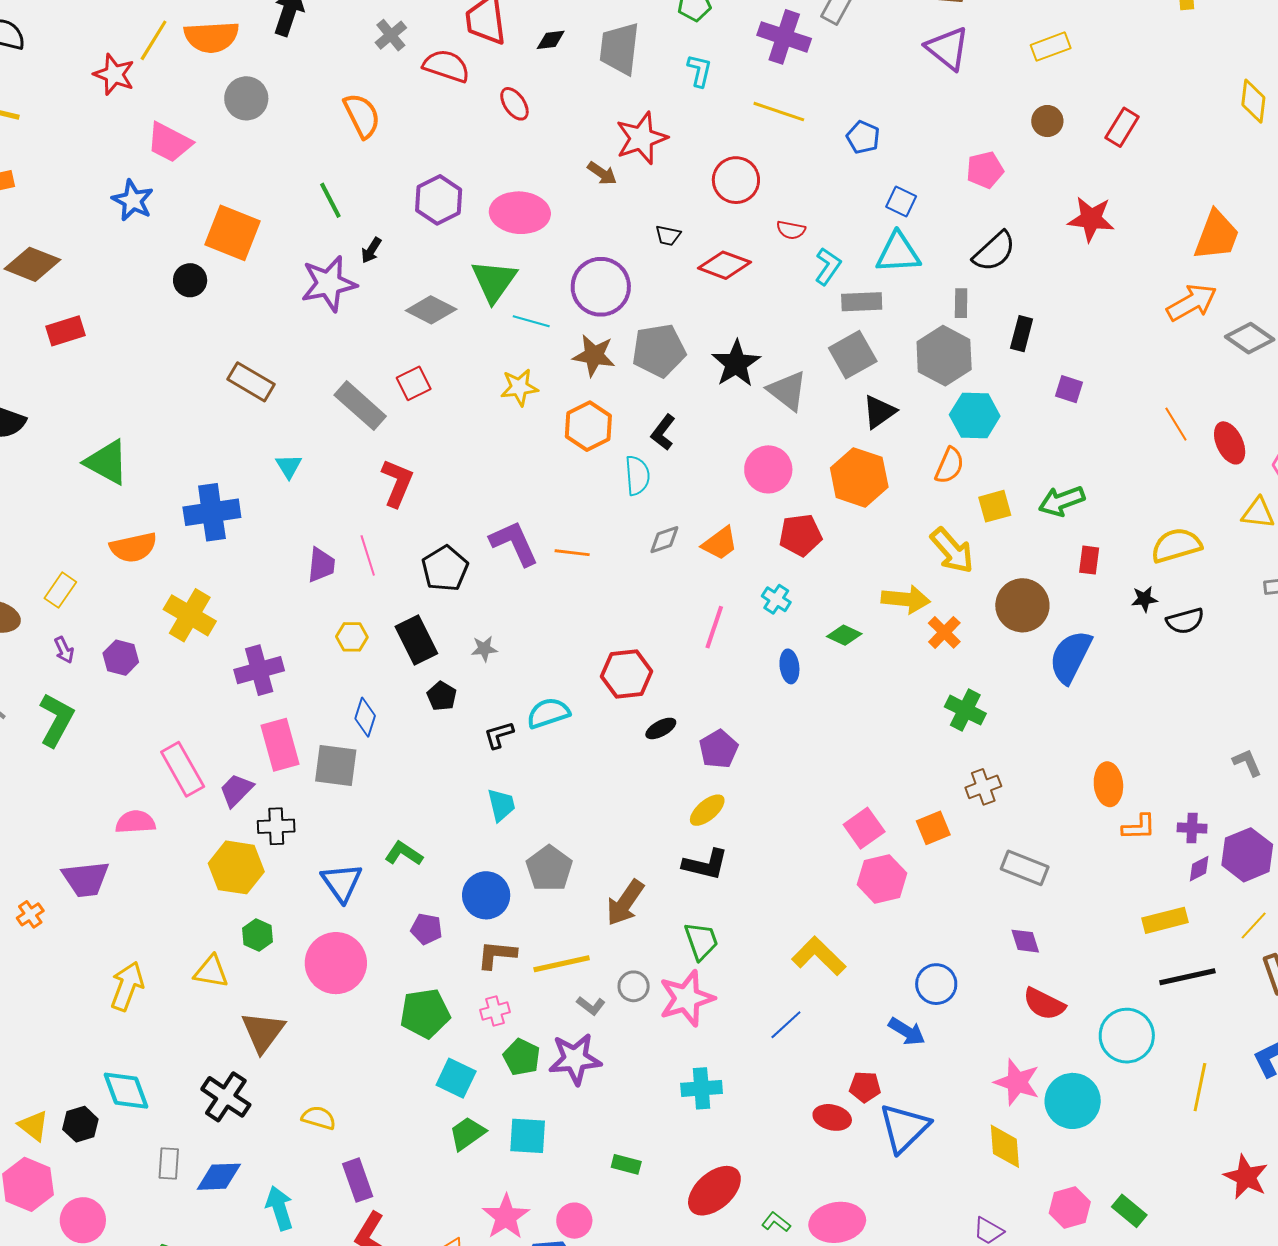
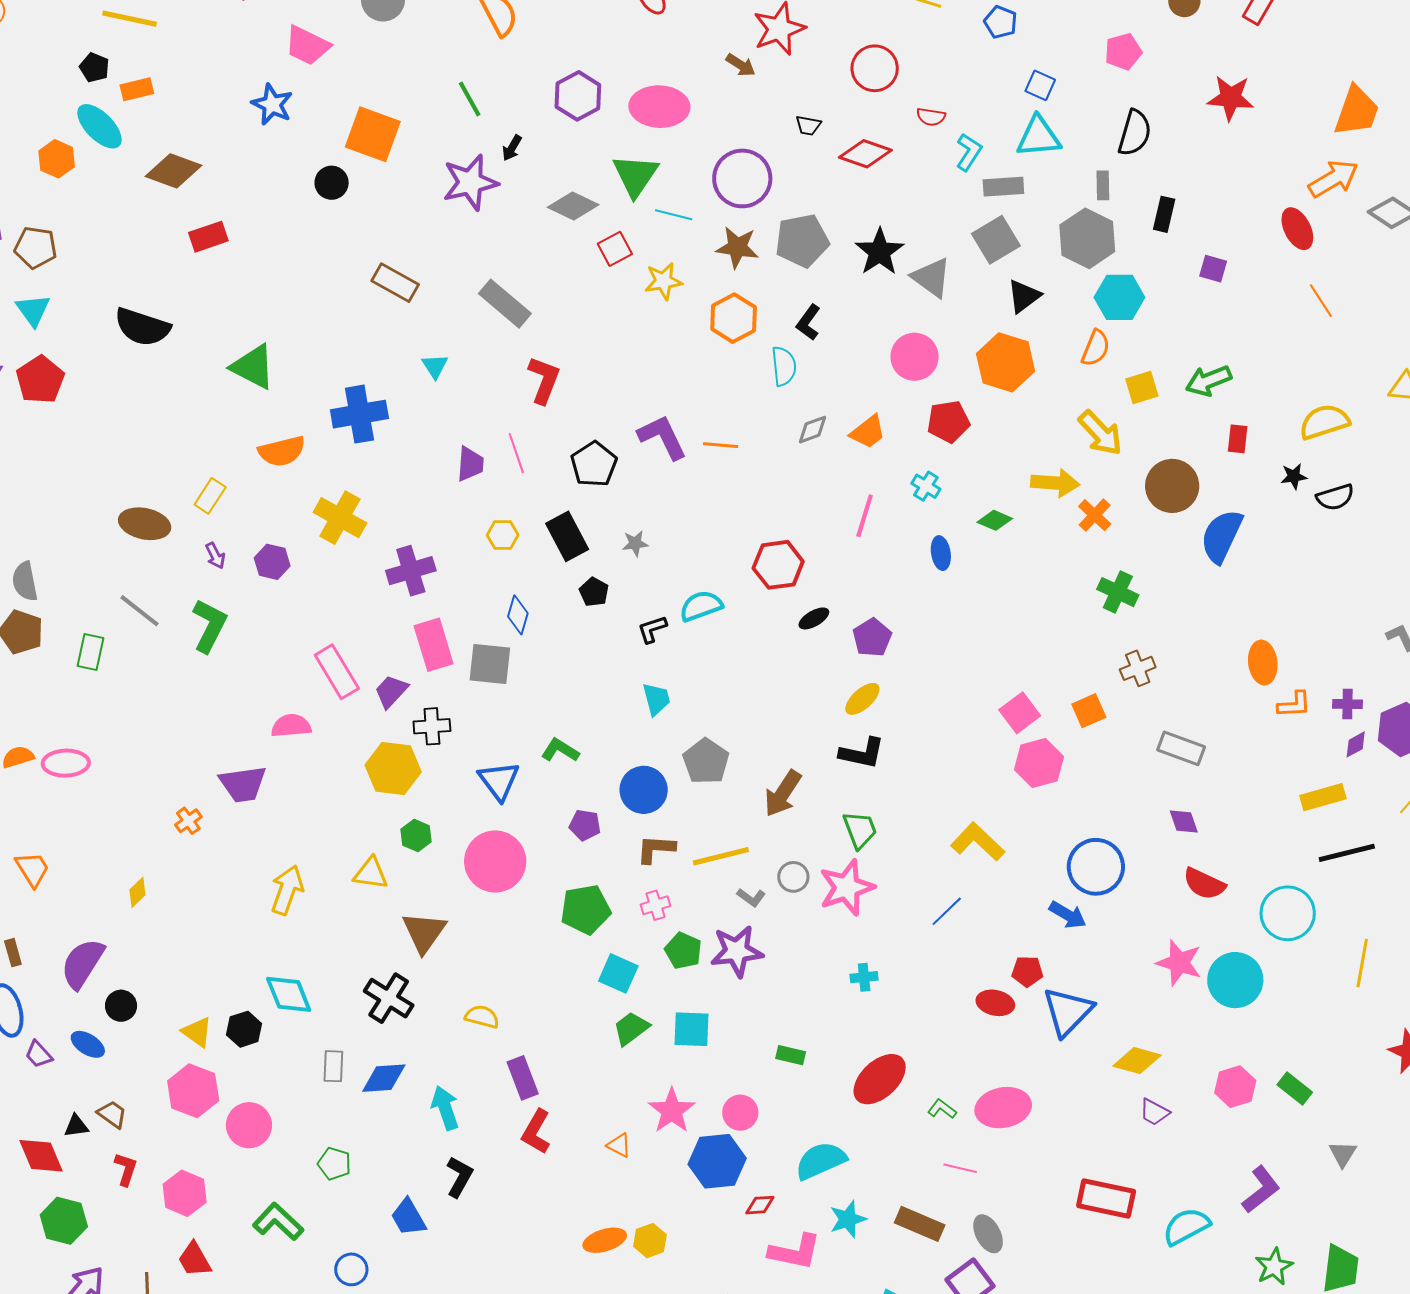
black semicircle: (994, 251) -> (1135, 133), turned -30
red square: (414, 383) -> (615, 249), moved
red ellipse: (1230, 443) -> (1297, 229), moved
blue circle: (936, 984) -> (1096, 867), size x1.4
cyan cross: (702, 1088) -> (864, 977), size x0.7
yellow diamond: (1005, 1146) -> (1137, 1061), moved, turned -69

